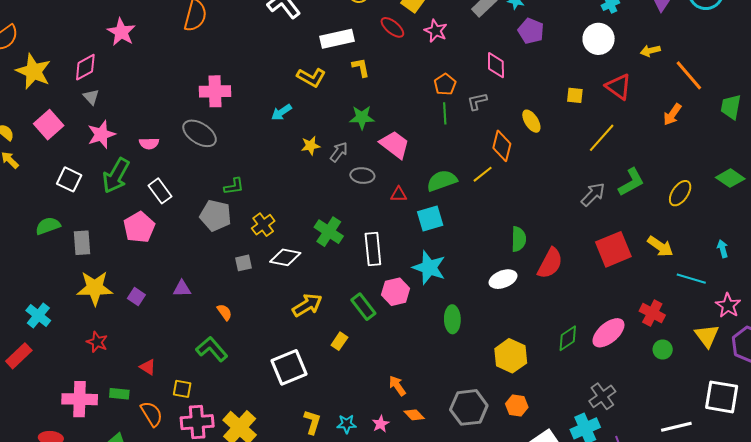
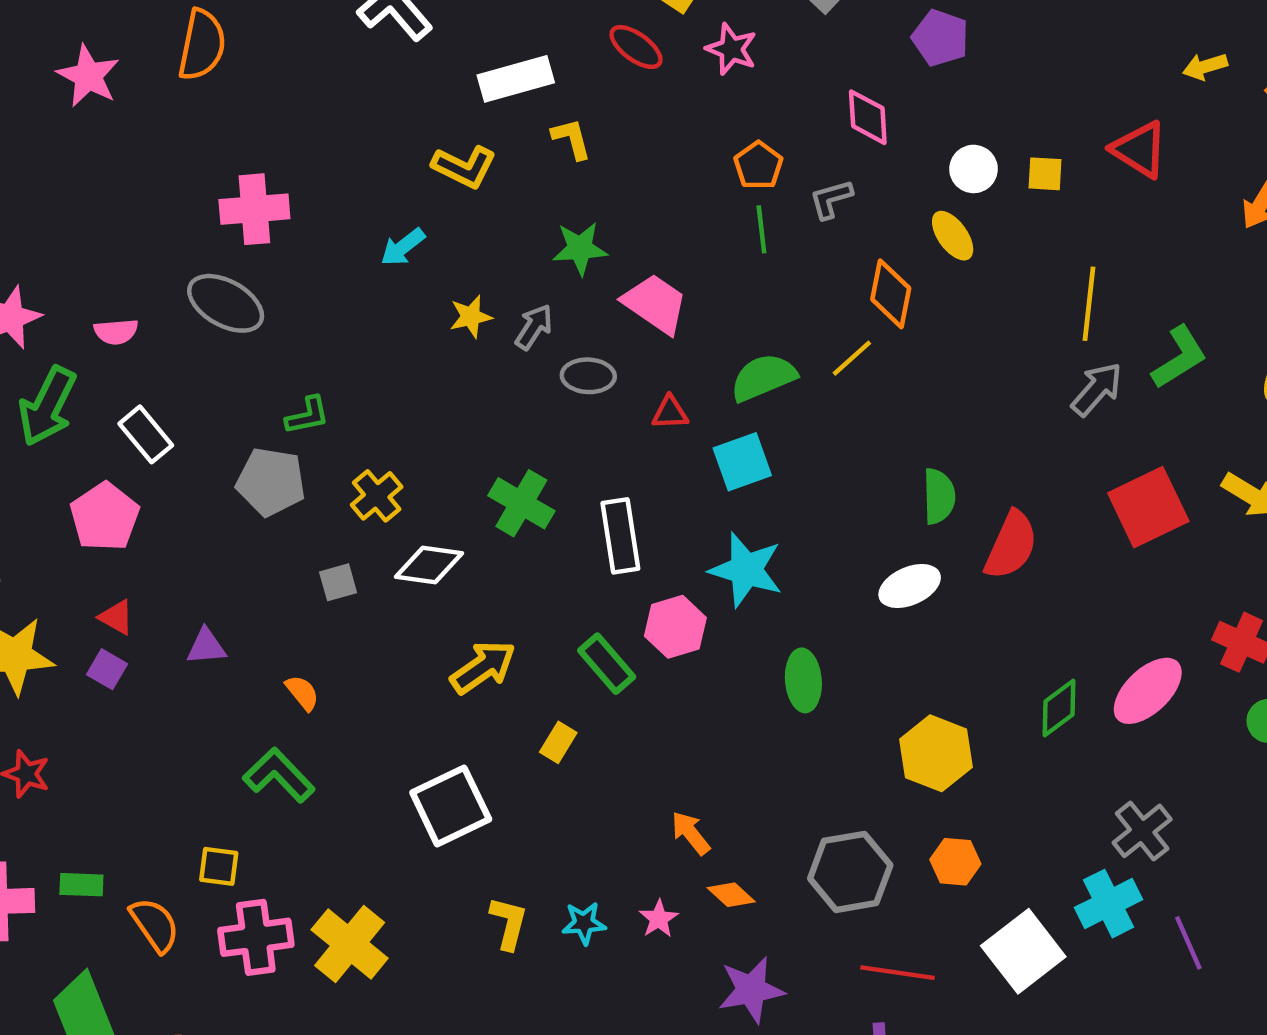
pink star: (121, 32) -> (88, 76), moved
white circle: (599, 39) -> (974, 169), moved, size x0.7
yellow line: (602, 138) -> (1089, 304), moved, turned -32
red triangle: (148, 367) -> (116, 617), moved

